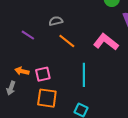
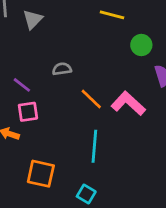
orange line: (67, 41) -> (91, 99), moved
pink square: (43, 74) -> (28, 112), moved

